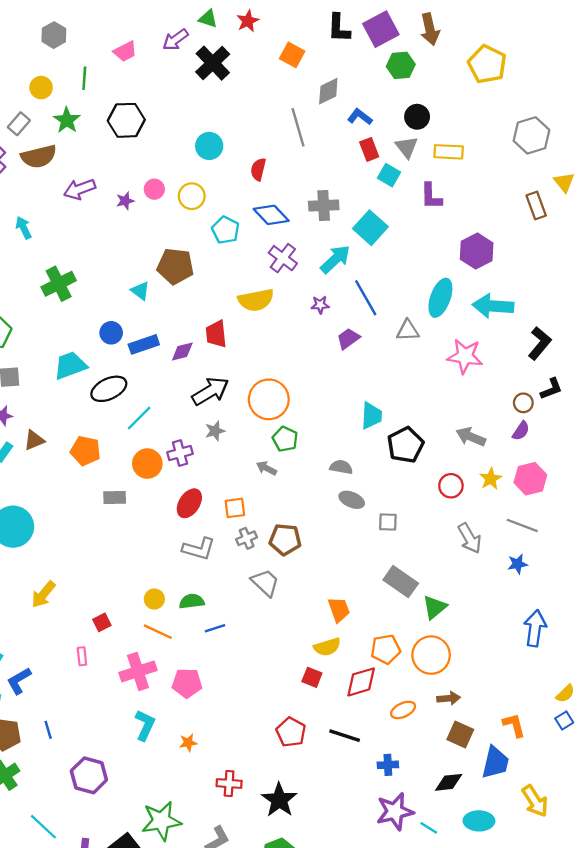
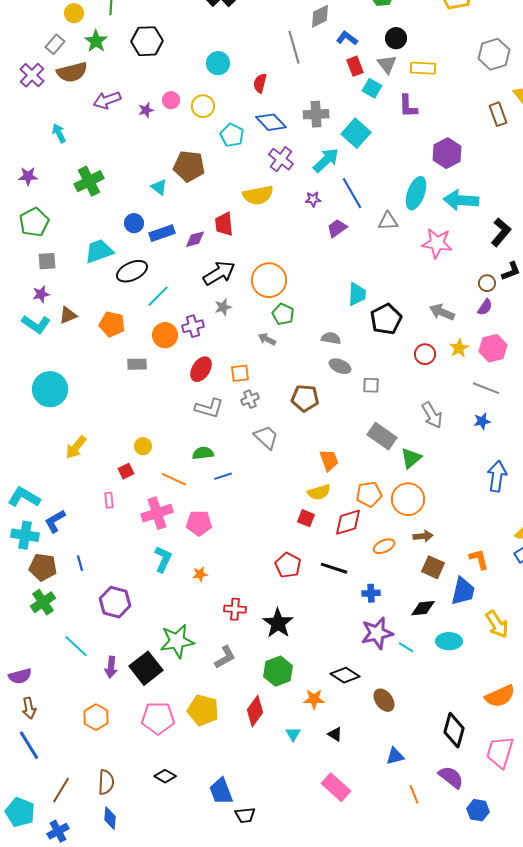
gray arrow: (470, 538) -> (432, 415), moved
brown pentagon: (285, 539) -> (305, 398), moved
yellow circle: (154, 599) -> (143, 446), moved

